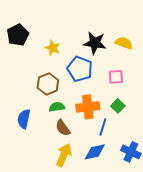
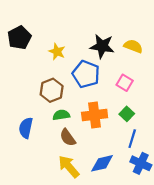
pink square: (116, 77) -> (125, 83), turned 35
blue line: (103, 127) -> (132, 139), moved
yellow arrow: (64, 155) -> (69, 167), turned -65

